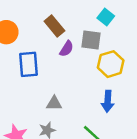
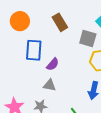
purple semicircle: (67, 49) -> (53, 64), moved

